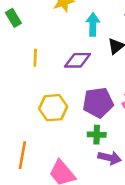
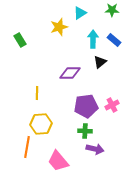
cyan arrow: (93, 24) -> (93, 39), moved
yellow line: (35, 58) -> (37, 93), moved
yellow hexagon: (53, 108) -> (41, 124), moved

